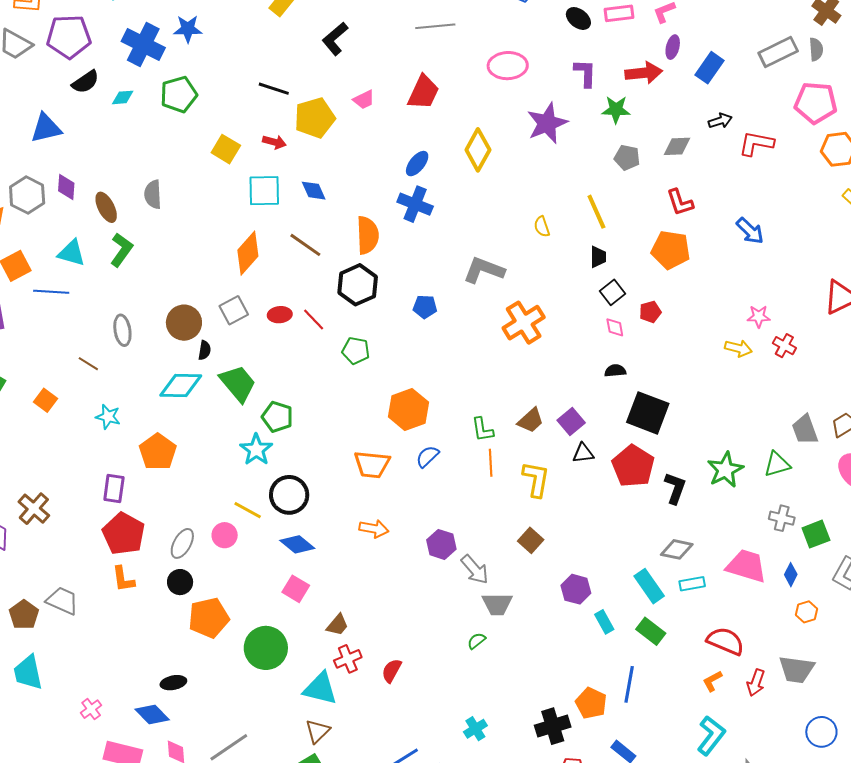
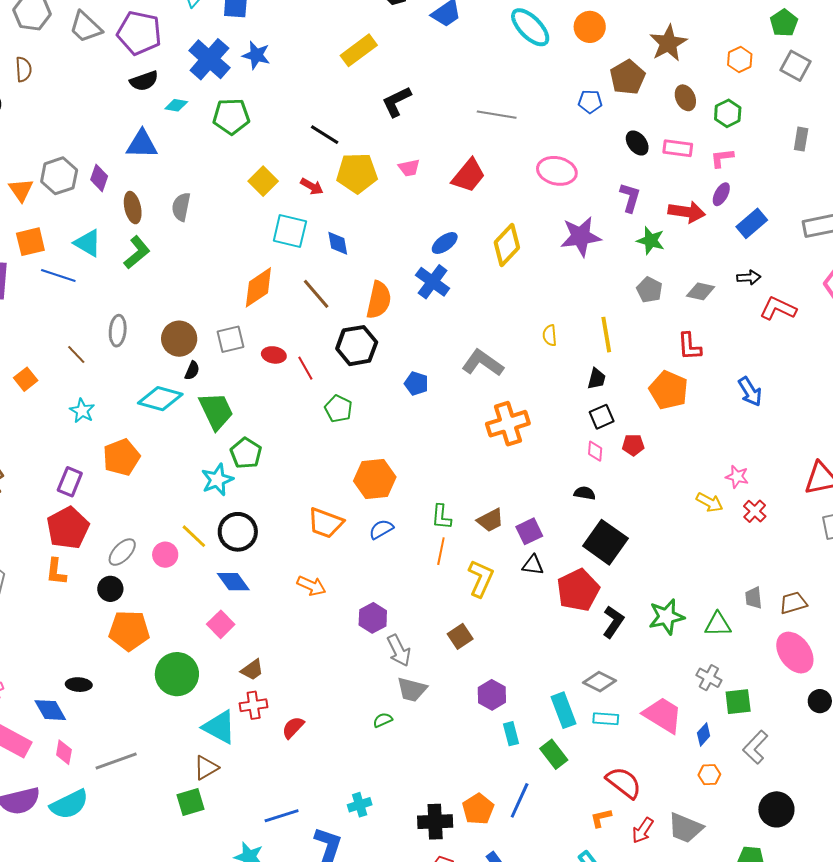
blue triangle: (46, 128) -> (142, 144), moved
gray trapezoid: (805, 430) -> (754, 598), size x0.7

